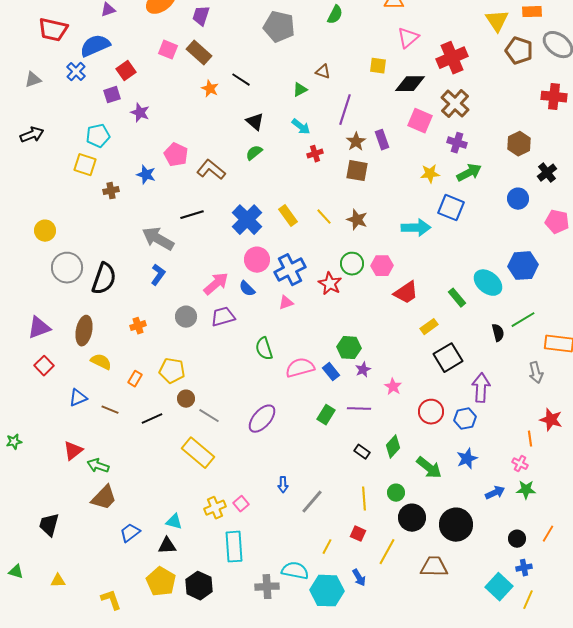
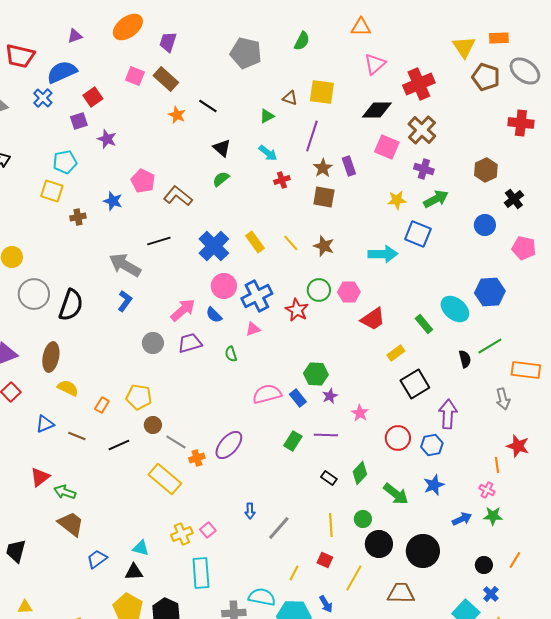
yellow square: (378, 66) -> (322, 92), moved, size x1.5
orange cross: (138, 326) -> (197, 458), moved
green semicircle: (264, 349) -> (231, 354), moved, size x0.7
brown trapezoid: (104, 498) -> (71, 524), turned -96
blue cross: (524, 568) -> (491, 594), turned -35

